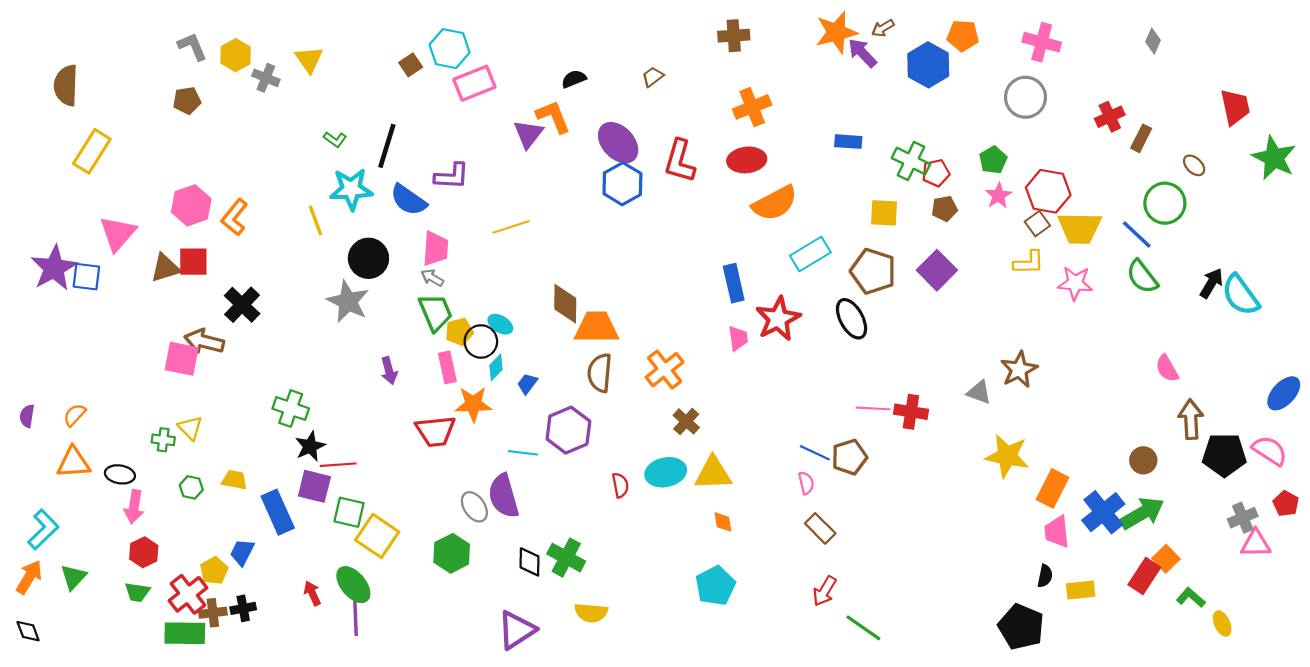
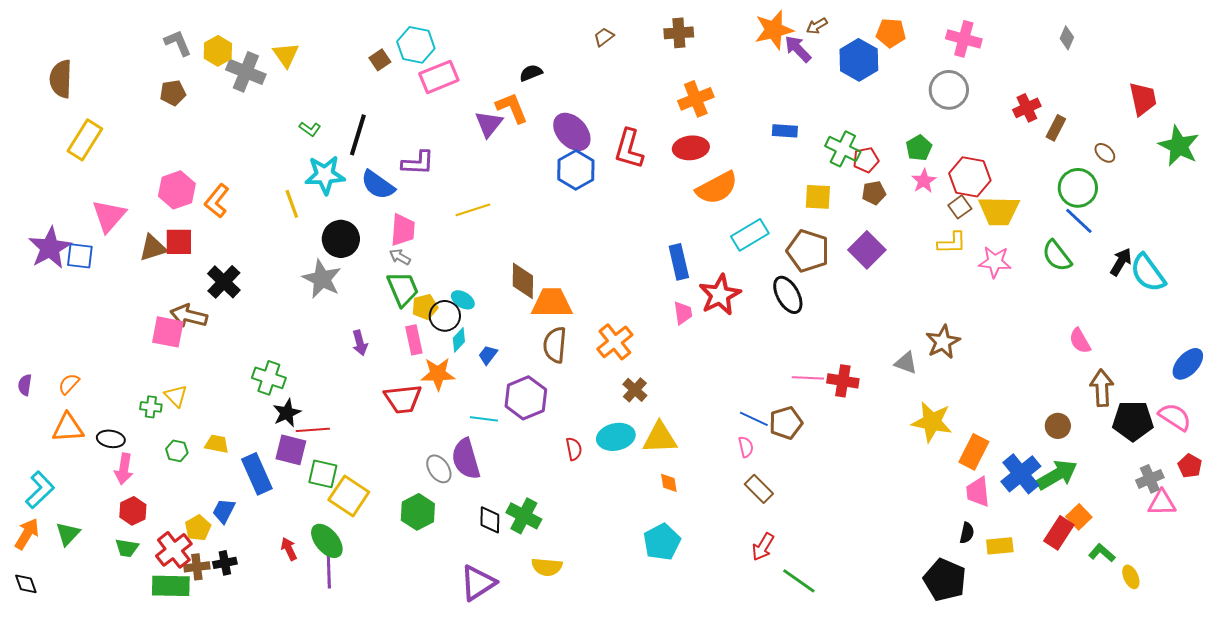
brown trapezoid: (653, 77) -> (604, 37), moved
gray cross: (266, 78) -> (246, 72), size x1.5
blue line: (1137, 234) -> (1079, 221), moved

